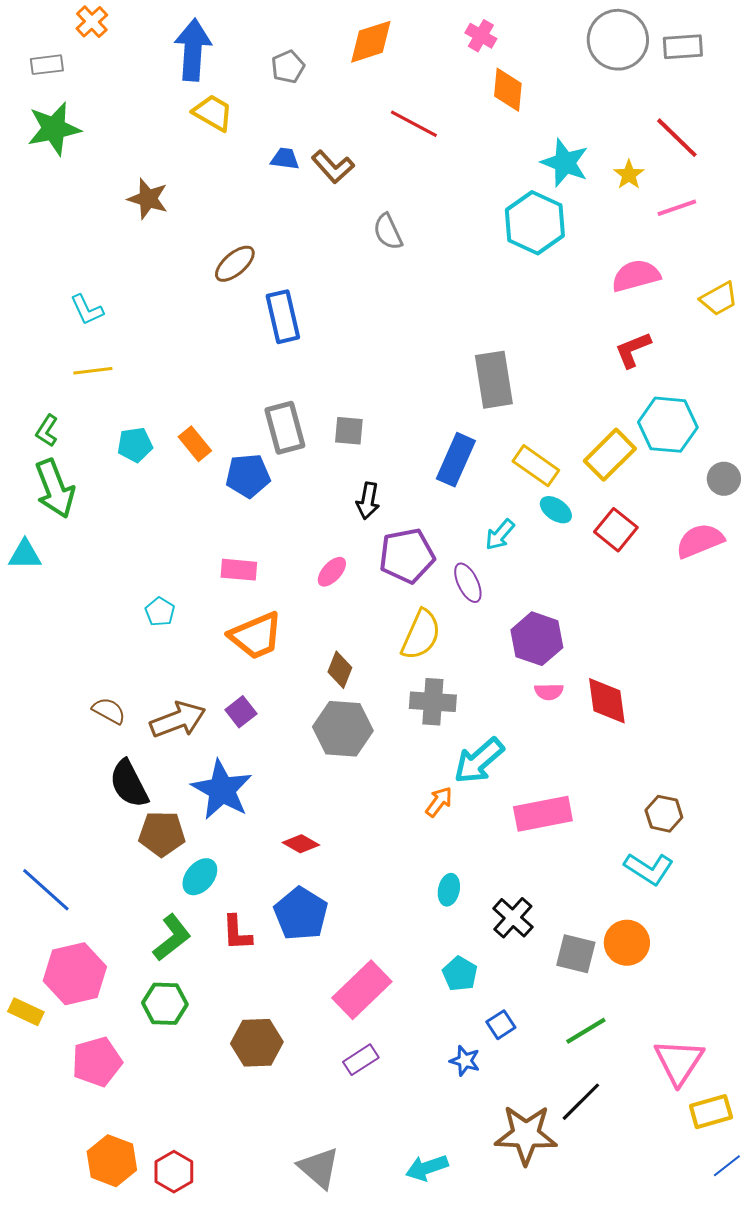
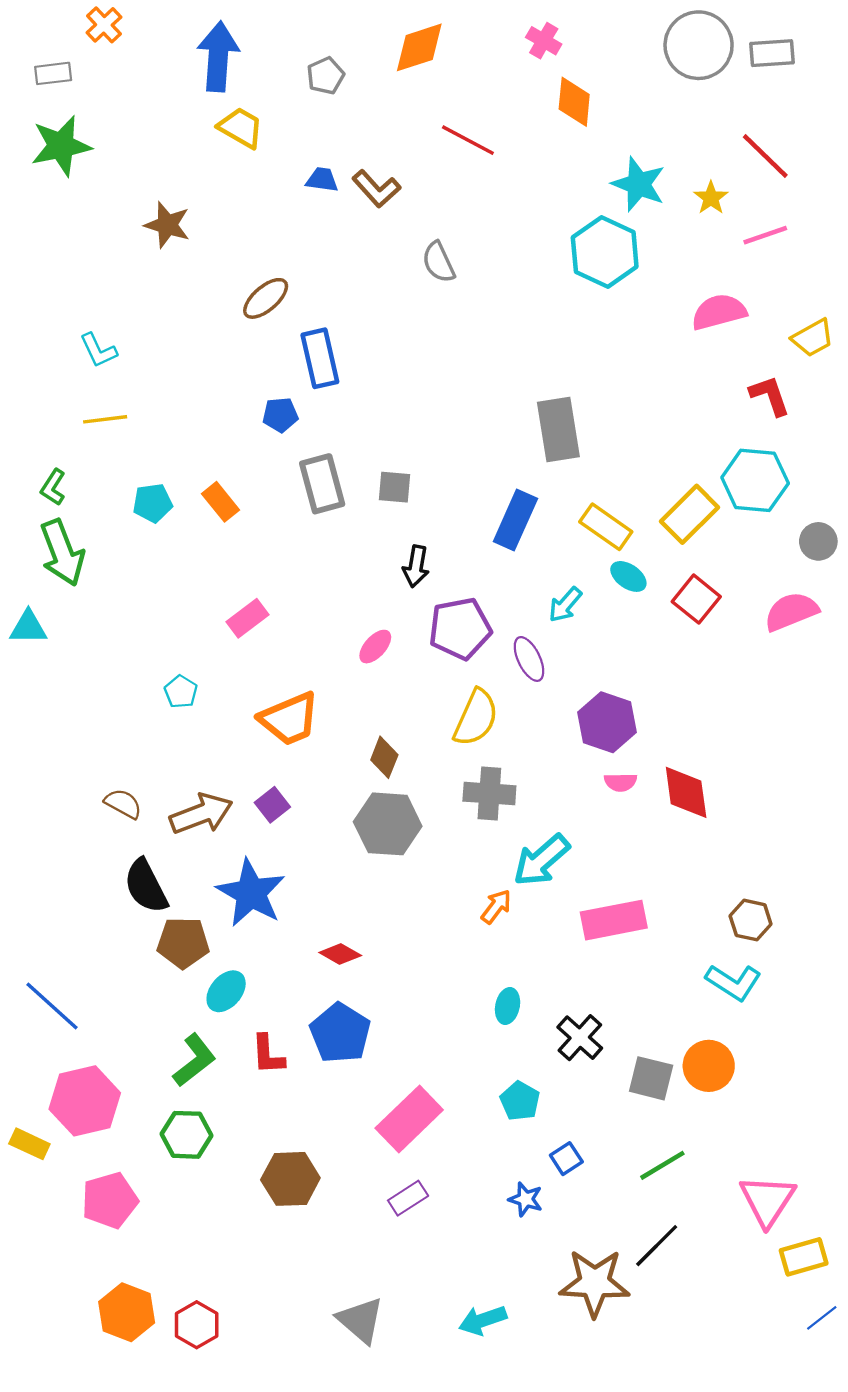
red L-shape: (633, 350) -> (770, 396), moved, turned 93
blue pentagon: (248, 476) -> (280, 415), moved, size x0.7
pink rectangle: (239, 570) -> (248, 618), moved, turned -42

